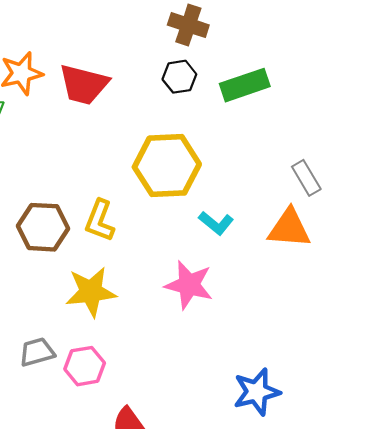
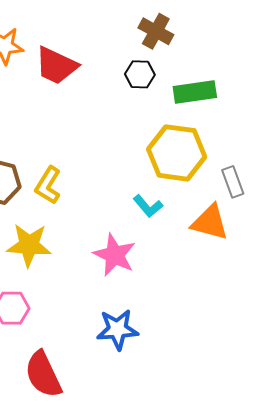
yellow hexagon: (167, 166) -> (177, 153), moved
blue star: (257, 392) -> (117, 329), moved

